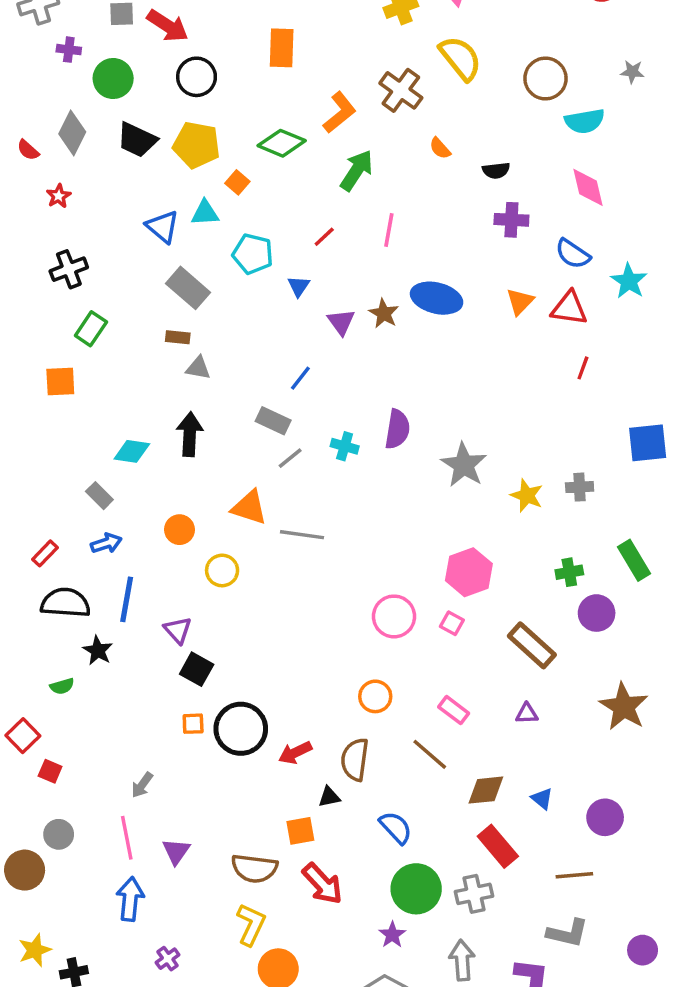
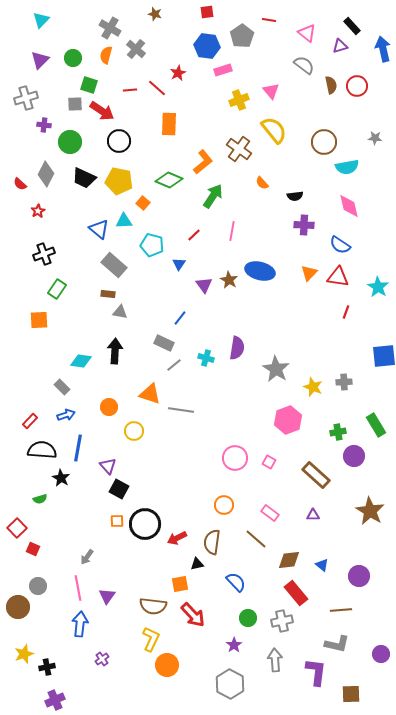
cyan star: (629, 281) -> (378, 287), moved
pink hexagon: (469, 572) -> (288, 420), moved
green circle: (416, 889) -> (248, 618), size x0.6

